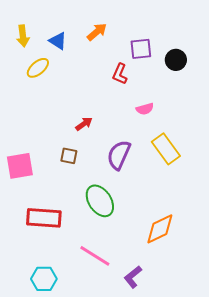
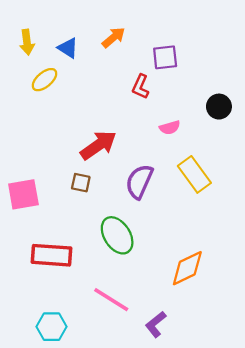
black circle: (176, 60) -> (219, 107), moved
red arrow: (84, 124) -> (98, 145), size x1.8

